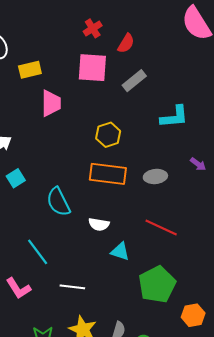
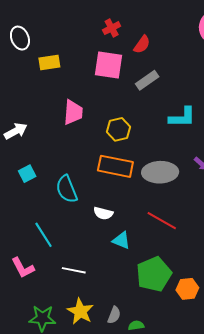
pink trapezoid: (51, 103) -> (73, 112), moved
gray ellipse: (155, 176) -> (160, 172), size x1.6
cyan square: (16, 178) -> (27, 174), moved
orange hexagon: (193, 315) -> (187, 289), moved

